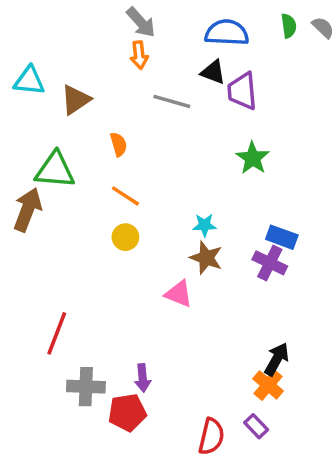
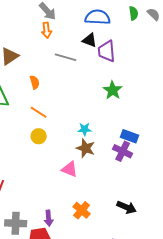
black arrow: (277, 359) -> (127, 207), turned 84
orange cross: (268, 385) -> (82, 210), moved

